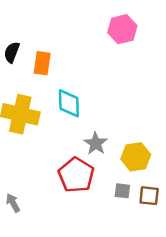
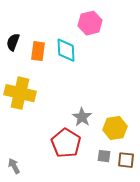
pink hexagon: (122, 29) -> (90, 23), moved
cyan diamond: (69, 103) -> (66, 50), moved

